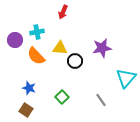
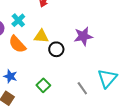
cyan cross: (37, 32) -> (18, 20), turned -32
cyan triangle: (126, 78) -> (107, 78), moved

